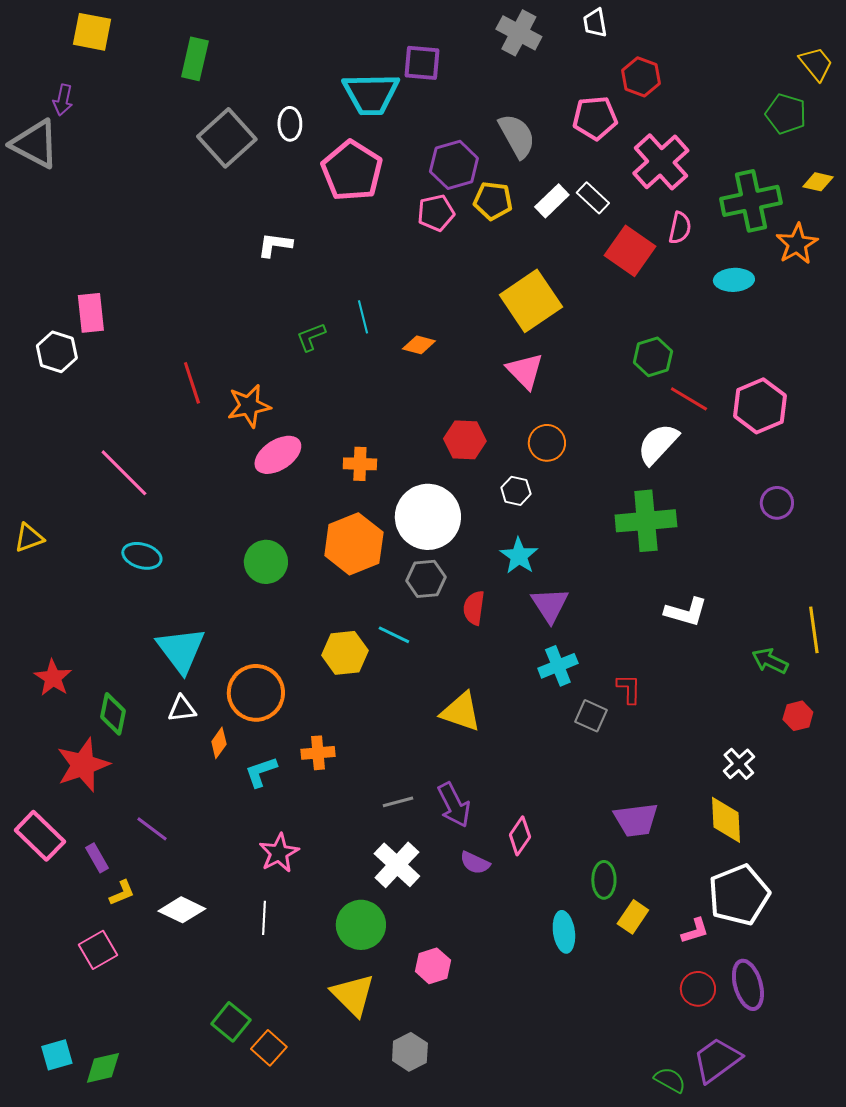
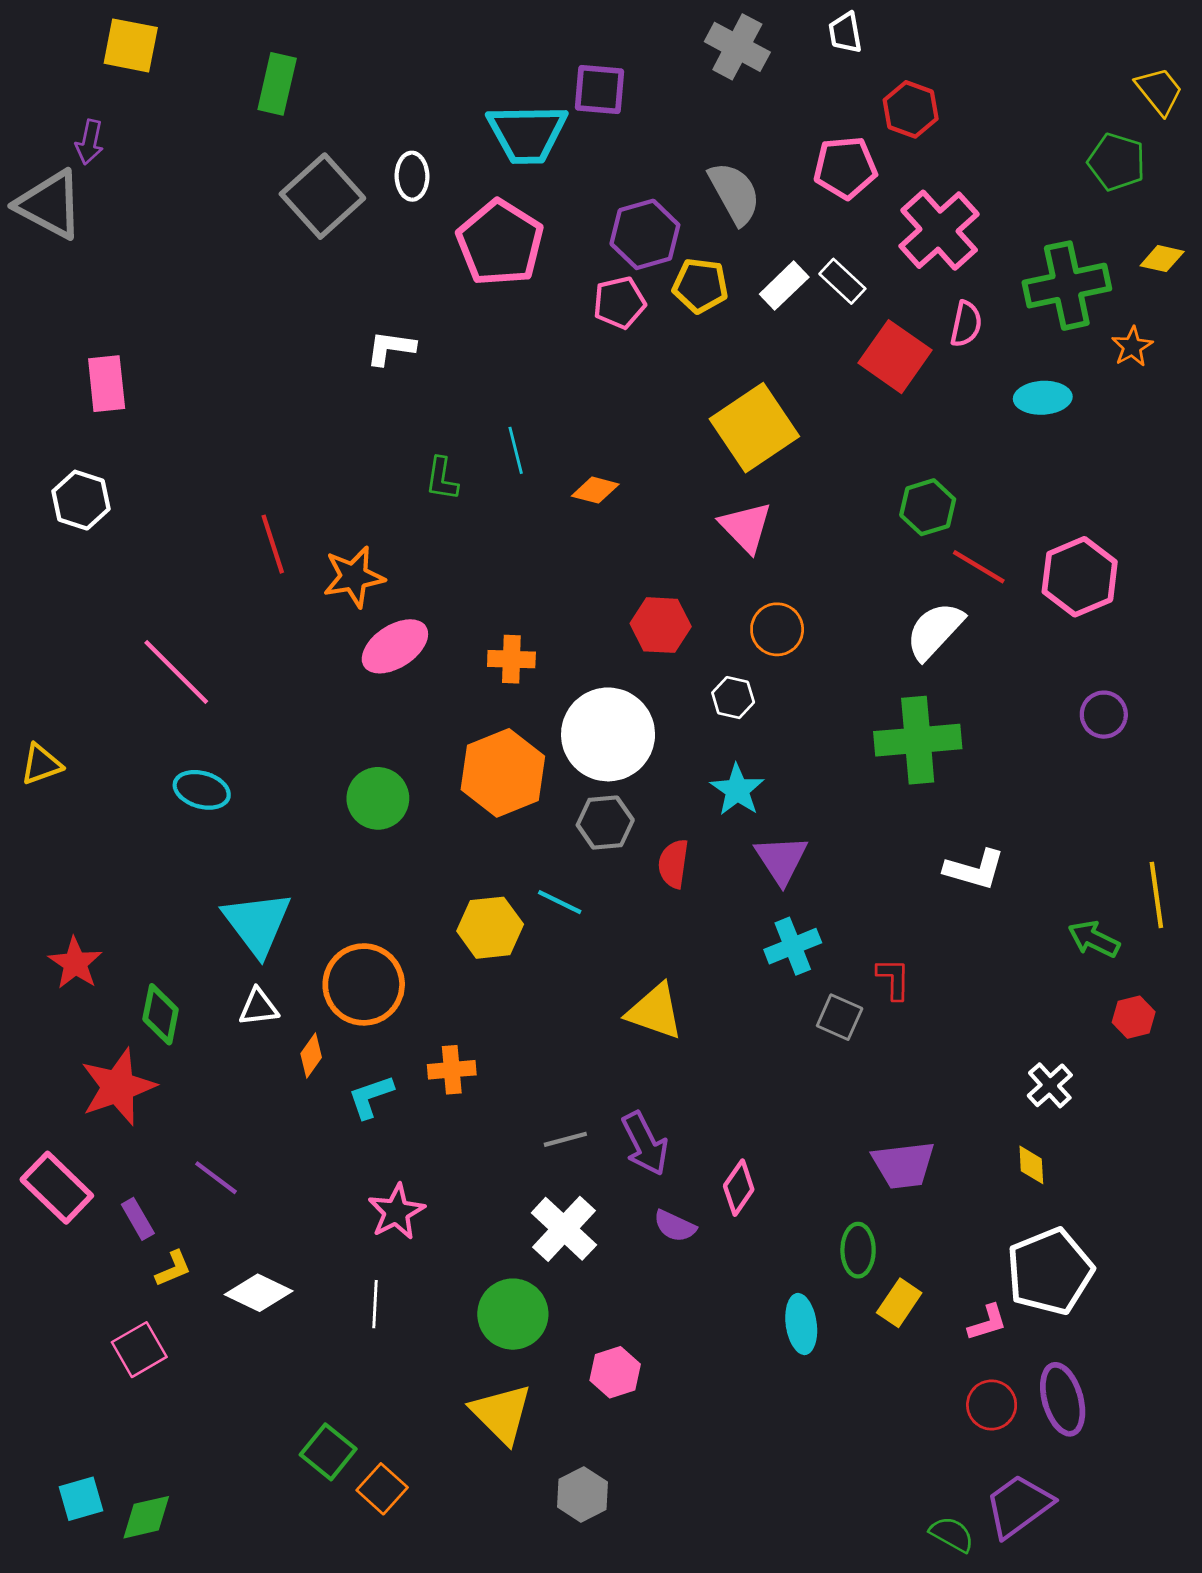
orange star: (797, 244) -> (1132, 347), size x0.7
pink rectangle: (91, 313) -> (107, 384), moved
green L-shape: (311, 337) -> (442, 479), turned -60
yellow diamond: (726, 820) -> (1031, 1165), size x0.6

